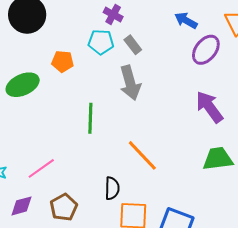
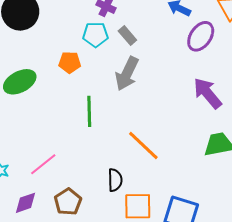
orange pentagon: (63, 61) -> (70, 62), moved
gray arrow: (130, 83) -> (127, 74), turned 44

